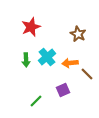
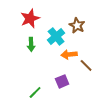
cyan cross: (47, 57) -> (56, 36), moved
green arrow: (26, 60) -> (31, 44), moved

